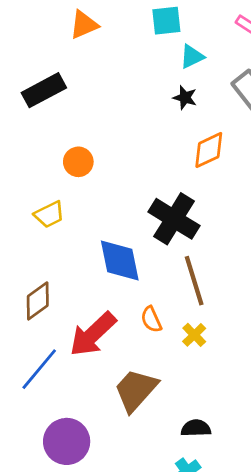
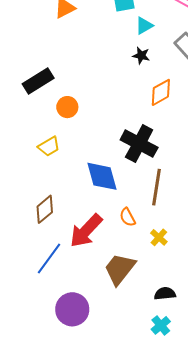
black rectangle: (44, 90) -> (38, 81), moved
brown line: (194, 281) -> (157, 187), turned 30
yellow cross: (194, 335) -> (159, 237), moved

